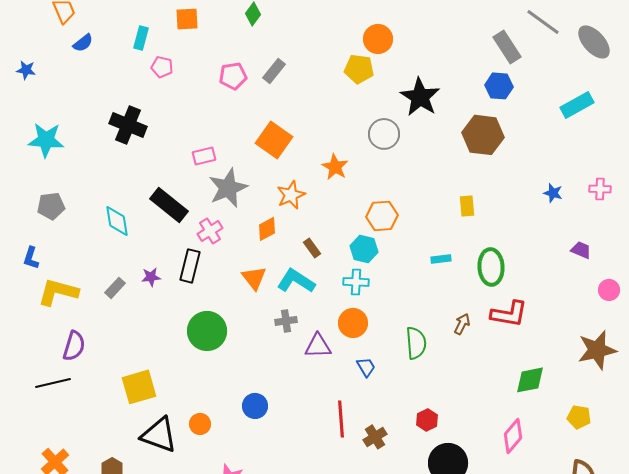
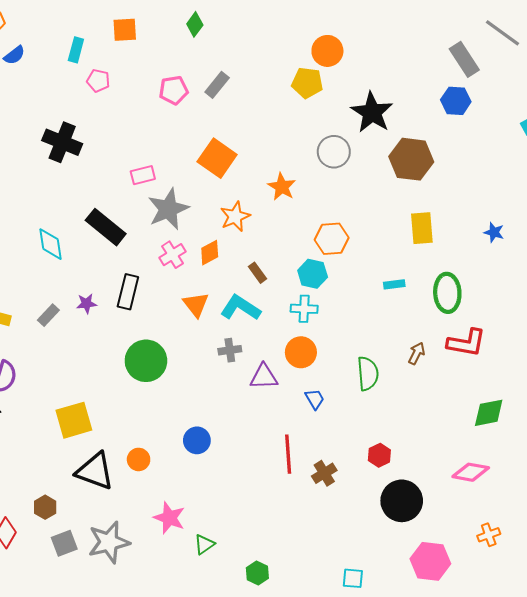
brown hexagon: (483, 135) -> (411, 159), moved
blue star: (553, 193) -> (494, 232), moved
yellow rectangle: (467, 206) -> (422, 228), size x1.4
pink cross: (210, 231) -> (173, 255), moved
pink diamond: (513, 436) -> (471, 472), turned 60

